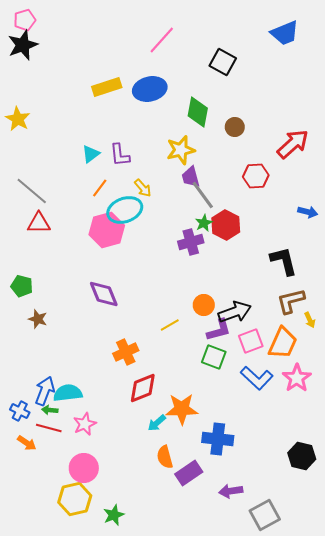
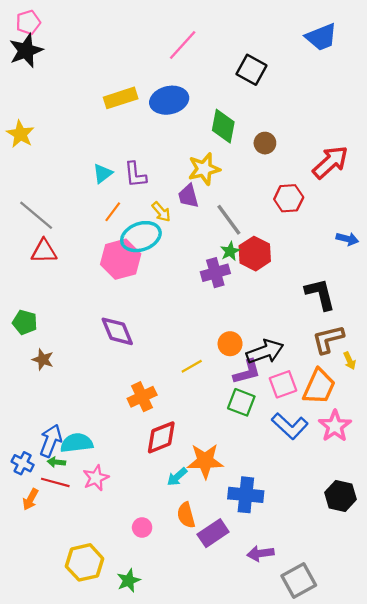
purple trapezoid: (191, 177) -> (188, 196), moved
orange arrow: (27, 443) -> (30, 499), turned 84
black hexagon: (302, 456) -> (341, 496), moved
pink circle: (84, 468) -> (142, 528), moved, size x0.6

